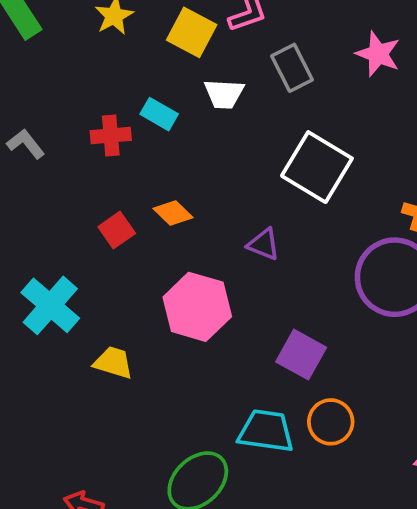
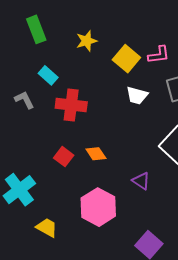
cyan rectangle: (159, 114) -> (48, 75), moved
red cross: (111, 136) -> (71, 105), size x1.4
red square: (117, 230) -> (64, 157), turned -30

